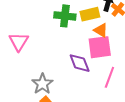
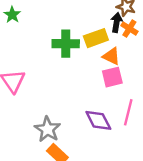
pink square: (100, 47) -> (112, 77), size x0.7
purple diamond: (80, 63) -> (98, 120), moved

